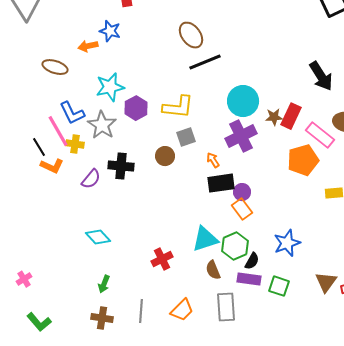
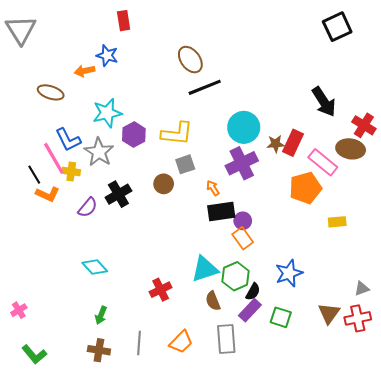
black cross: (121, 166) -> (118, 194), turned -35
purple rectangle: (249, 279) -> (250, 310), turned -55

